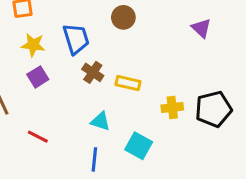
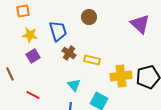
purple triangle: (201, 28) -> (140, 24), size x1.5
yellow cross: (172, 108) -> (121, 76), size x1.5
cyan triangle: (100, 121) -> (74, 85), turned 32

